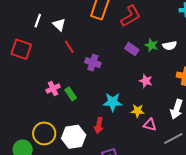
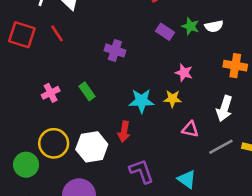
red line: (69, 47) -> (57, 33), moved
pink cross: (53, 88) -> (51, 93), moved
yellow star: (138, 111) -> (172, 99), moved

